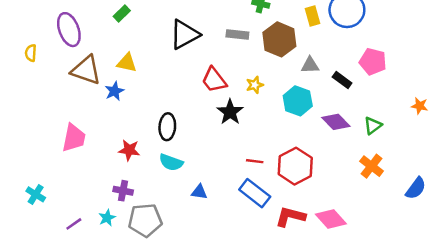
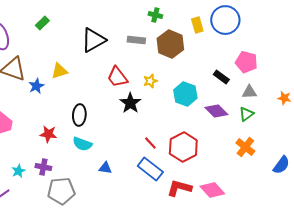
yellow triangle: (127, 63) -> (59, 71), moved, turned -30
gray triangle: (310, 65) -> (249, 92), moved
red line: (255, 161) -> (150, 143), turned 40
cyan star: (107, 218) -> (18, 171), moved

